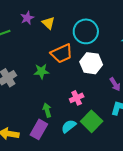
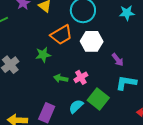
green arrow: (47, 110) -> (61, 78), moved, turned -56

